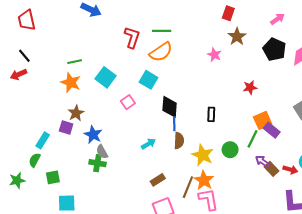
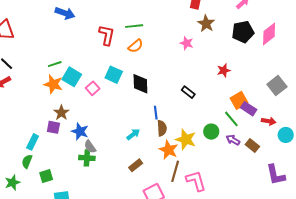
black pentagon: (274, 49) -> (243, 32), turned -30
orange semicircle: (161, 52) -> (136, 46), size x0.7
cyan square: (106, 77) -> (72, 77), moved
cyan square: (148, 80) -> (114, 75), moved
pink square: (128, 102) -> (93, 88), moved
black diamond: (170, 107) -> (140, 84), moved
black rectangle: (211, 114) -> (188, 92), moved, turned -48
green line: (252, 139) -> (231, 119), turned -60
purple arrow: (262, 161) -> (233, 140), moved
red arrow: (290, 170) -> (269, 121), moved
brown rectangle: (158, 180) -> (136, 165), moved
orange star: (204, 180) -> (168, 150), moved

